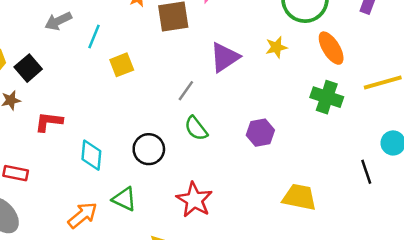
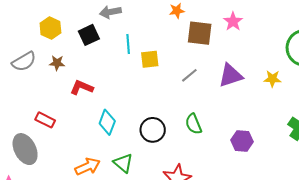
cyan line: (94, 36) -> (128, 44), moved, turned -42
black square: (28, 68) -> (89, 35), moved
gray line: (186, 91) -> (189, 75), moved

